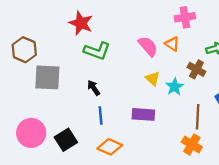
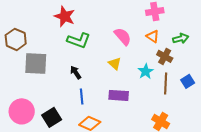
orange triangle: (172, 44) -> (153, 36), moved
yellow triangle: (153, 79) -> (115, 63), moved
brown line: (198, 117) -> (166, 83), moved

